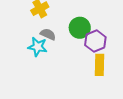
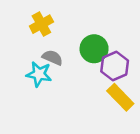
yellow rectangle: (100, 65) -> (120, 97), turned -45

